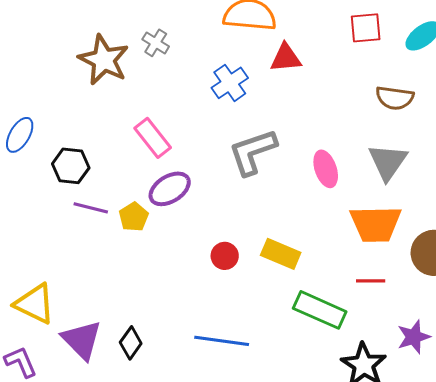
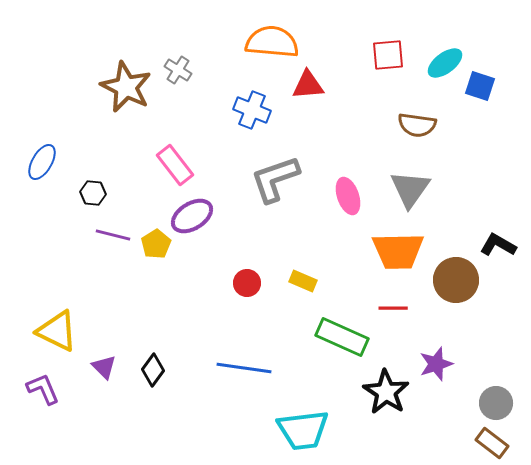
blue cross: (230, 83) -> (252, 110), turned -33
black hexagon: (71, 166) -> (93, 193), size x0.7
yellow rectangle: (281, 254) -> (303, 281), size x0.7
purple triangle: (82, 340) -> (104, 367), size x0.6

